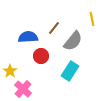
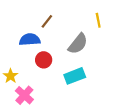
brown line: (54, 28) -> (47, 21), moved
cyan rectangle: (70, 71) -> (75, 76), turned 36

